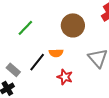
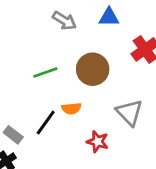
green line: (25, 28) -> (45, 73), moved, turned 30
red star: (65, 77) -> (98, 142), moved

